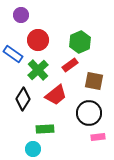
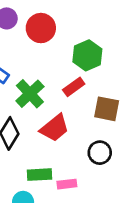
red circle: (38, 40) -> (41, 28), moved
black circle: (89, 113) -> (100, 153), size x0.7
pink rectangle: (98, 137) -> (67, 184), moved

